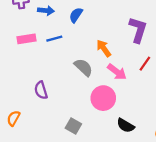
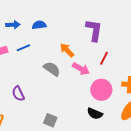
blue semicircle: (76, 15) -> (39, 25), turned 56
pink circle: (103, 98) -> (101, 90), moved

